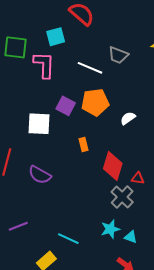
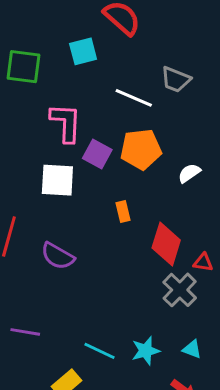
pink L-shape: (44, 65) -> (66, 123), moved
purple line: (18, 226) -> (25, 332), turned 30
cyan star: (110, 229) -> (146, 351), moved

